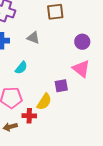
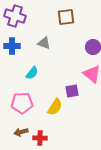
red cross: (29, 116) -> (40, 138), moved

